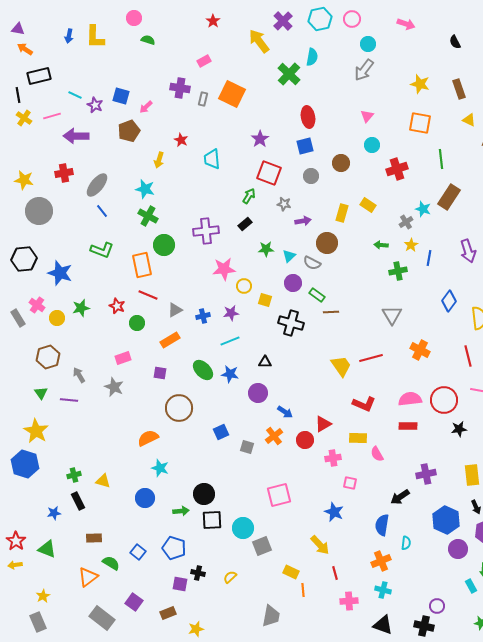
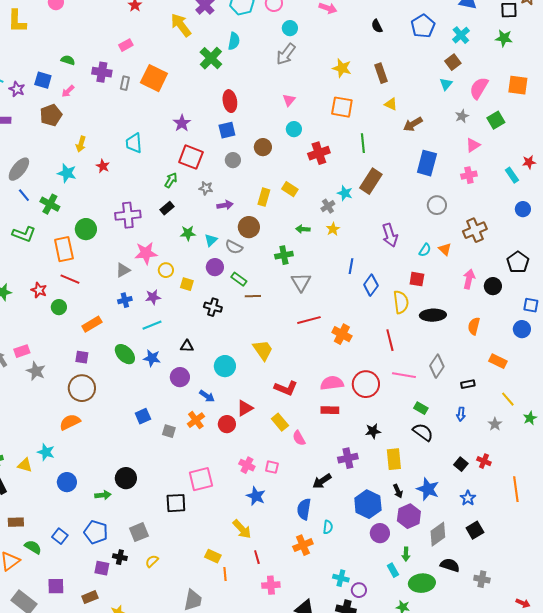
green semicircle: (148, 40) -> (68, 60), moved
red star: (181, 140) -> (103, 166), moved
green cross: (148, 216) -> (50, 204), moved
blue line: (429, 258) -> (351, 266), moved
green cross: (398, 271) -> (284, 255), moved
gray triangle: (175, 310) -> (123, 270), moved
gray triangle: (392, 315) -> (301, 282), moved
black cross: (291, 323) -> (213, 307), size x0.7
pink rectangle: (123, 358) -> (22, 351), moved
red line: (371, 358) -> (309, 320), moved
brown circle: (179, 408) -> (82, 388), moved
black star: (459, 429) -> (373, 431), moved
yellow rectangle: (358, 438) -> (280, 422), turned 48
pink cross: (333, 458) -> (247, 465), moved, turned 35
cyan star: (160, 468) -> (46, 452), moved
black square: (212, 520) -> (176, 503), moved
cyan circle: (243, 528) -> (225, 366), moved
gray square: (262, 546) -> (139, 532), moved
cyan cross: (383, 590) -> (341, 578), moved
purple square: (134, 602) -> (56, 586), turned -36

